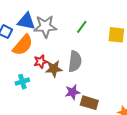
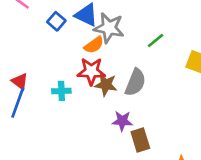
orange semicircle: (23, 45) -> (94, 45), moved, size x0.7
red star: (41, 62) -> (91, 71), size x1.5
brown rectangle: (89, 103) -> (140, 140), turned 42

